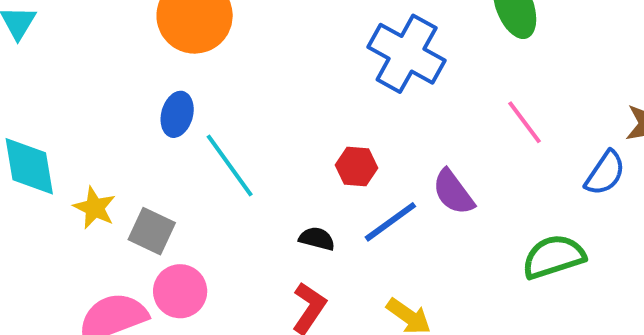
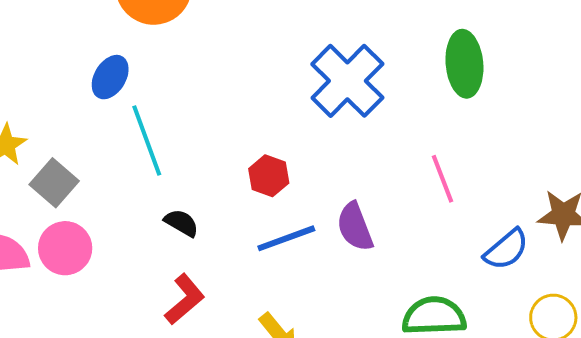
black semicircle: (317, 239) -> (181, 223), moved

